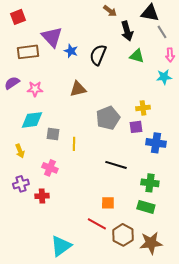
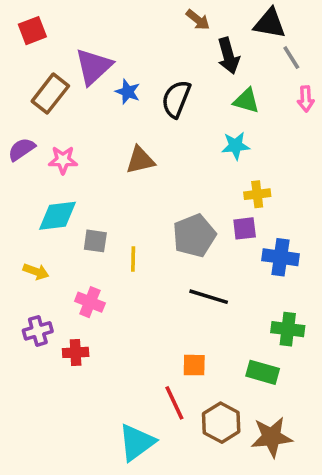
purple triangle: (52, 37) -> (94, 67), turned 30
brown rectangle: (28, 52) -> (50, 94), turned -45
cyan star: (164, 77) -> (236, 146), moved
gray pentagon: (108, 118) -> (194, 236), moved
yellow arrow: (20, 151) -> (36, 272), turned -48
green cross: (150, 183) -> (288, 329), moved
red line: (97, 224) -> (174, 403), turned 36
cyan triangle: (61, 246) -> (137, 442), moved

